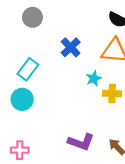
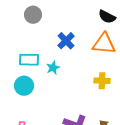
cyan rectangle: (28, 69) -> (29, 60), turned 54
cyan star: (94, 79) -> (53, 68), moved

